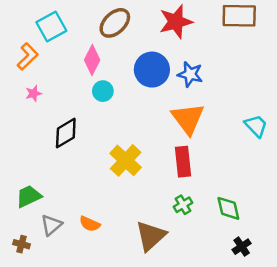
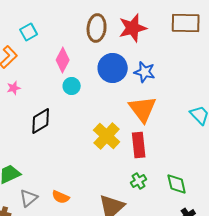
brown ellipse: (115, 23) -> (97, 28), moved, turned -40
cyan square: (51, 27) -> (29, 32), size x0.7
yellow cross: (126, 160) -> (107, 136), moved

